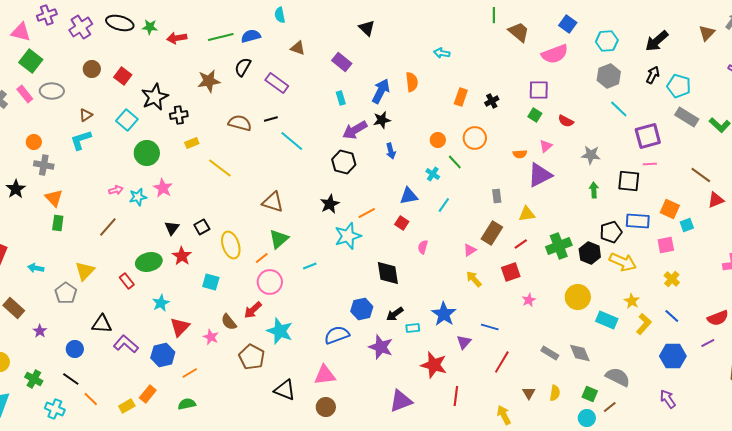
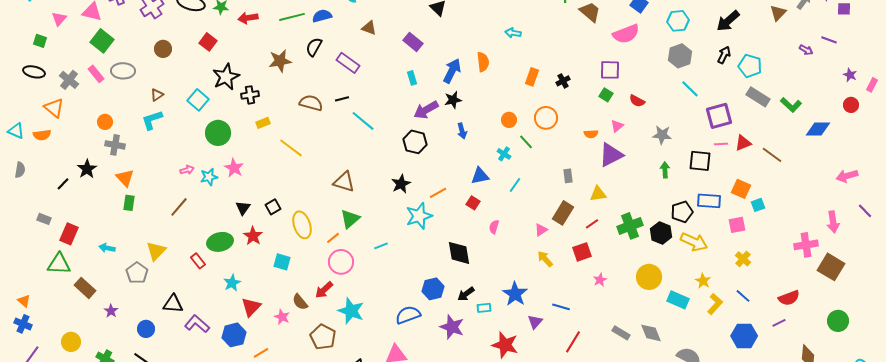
red square: (123, 76) -> (208, 42), moved
red triangle: (716, 200) -> (743, 143), moved

